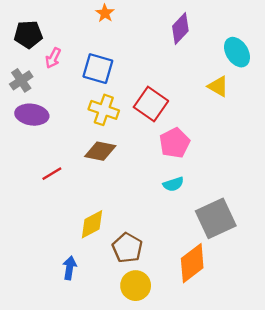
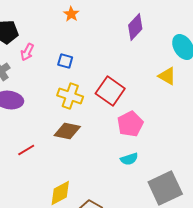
blue square: (98, 69) -> (65, 61), size x0.6

